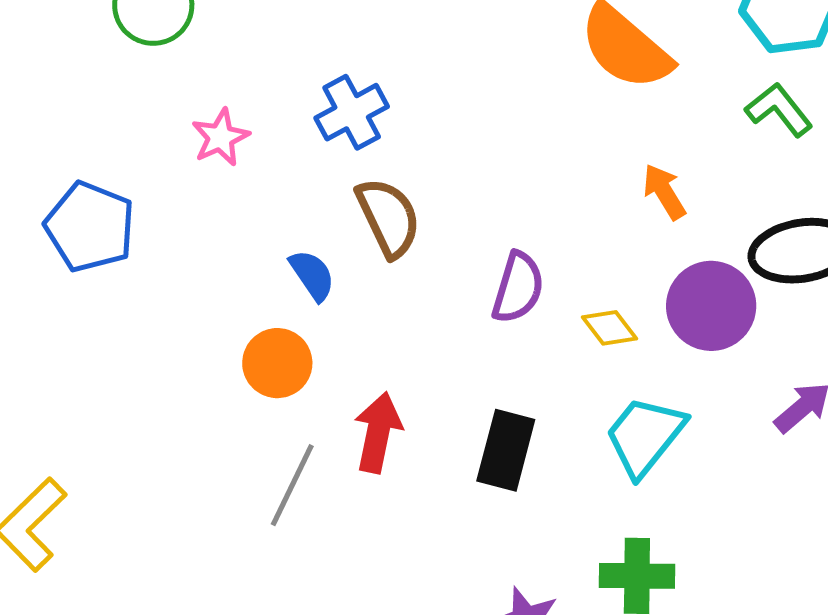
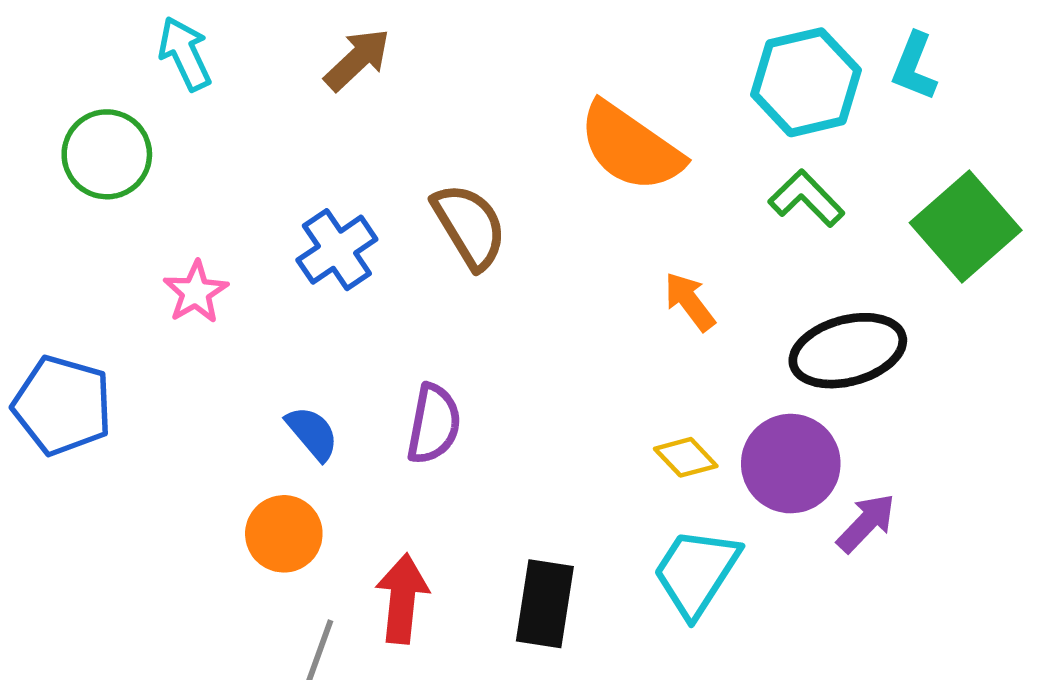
brown semicircle: (388, 217) -> (469, 226), moved
purple semicircle: (518, 288) -> (434, 424), moved
purple circle: (711, 306) -> (791, 464), moved
yellow diamond: (609, 328) -> (686, 457), moved

